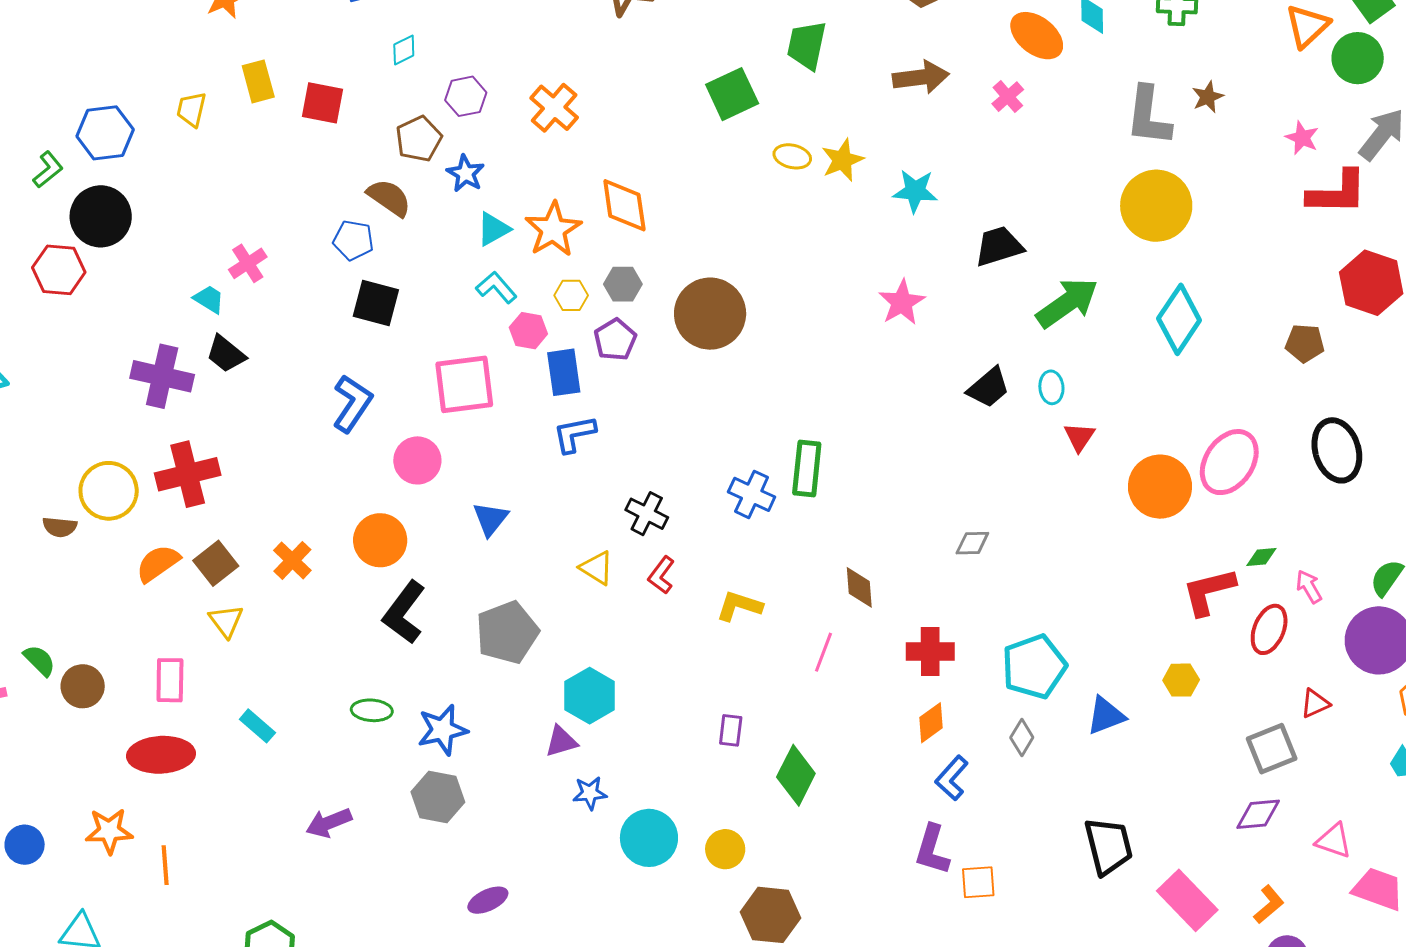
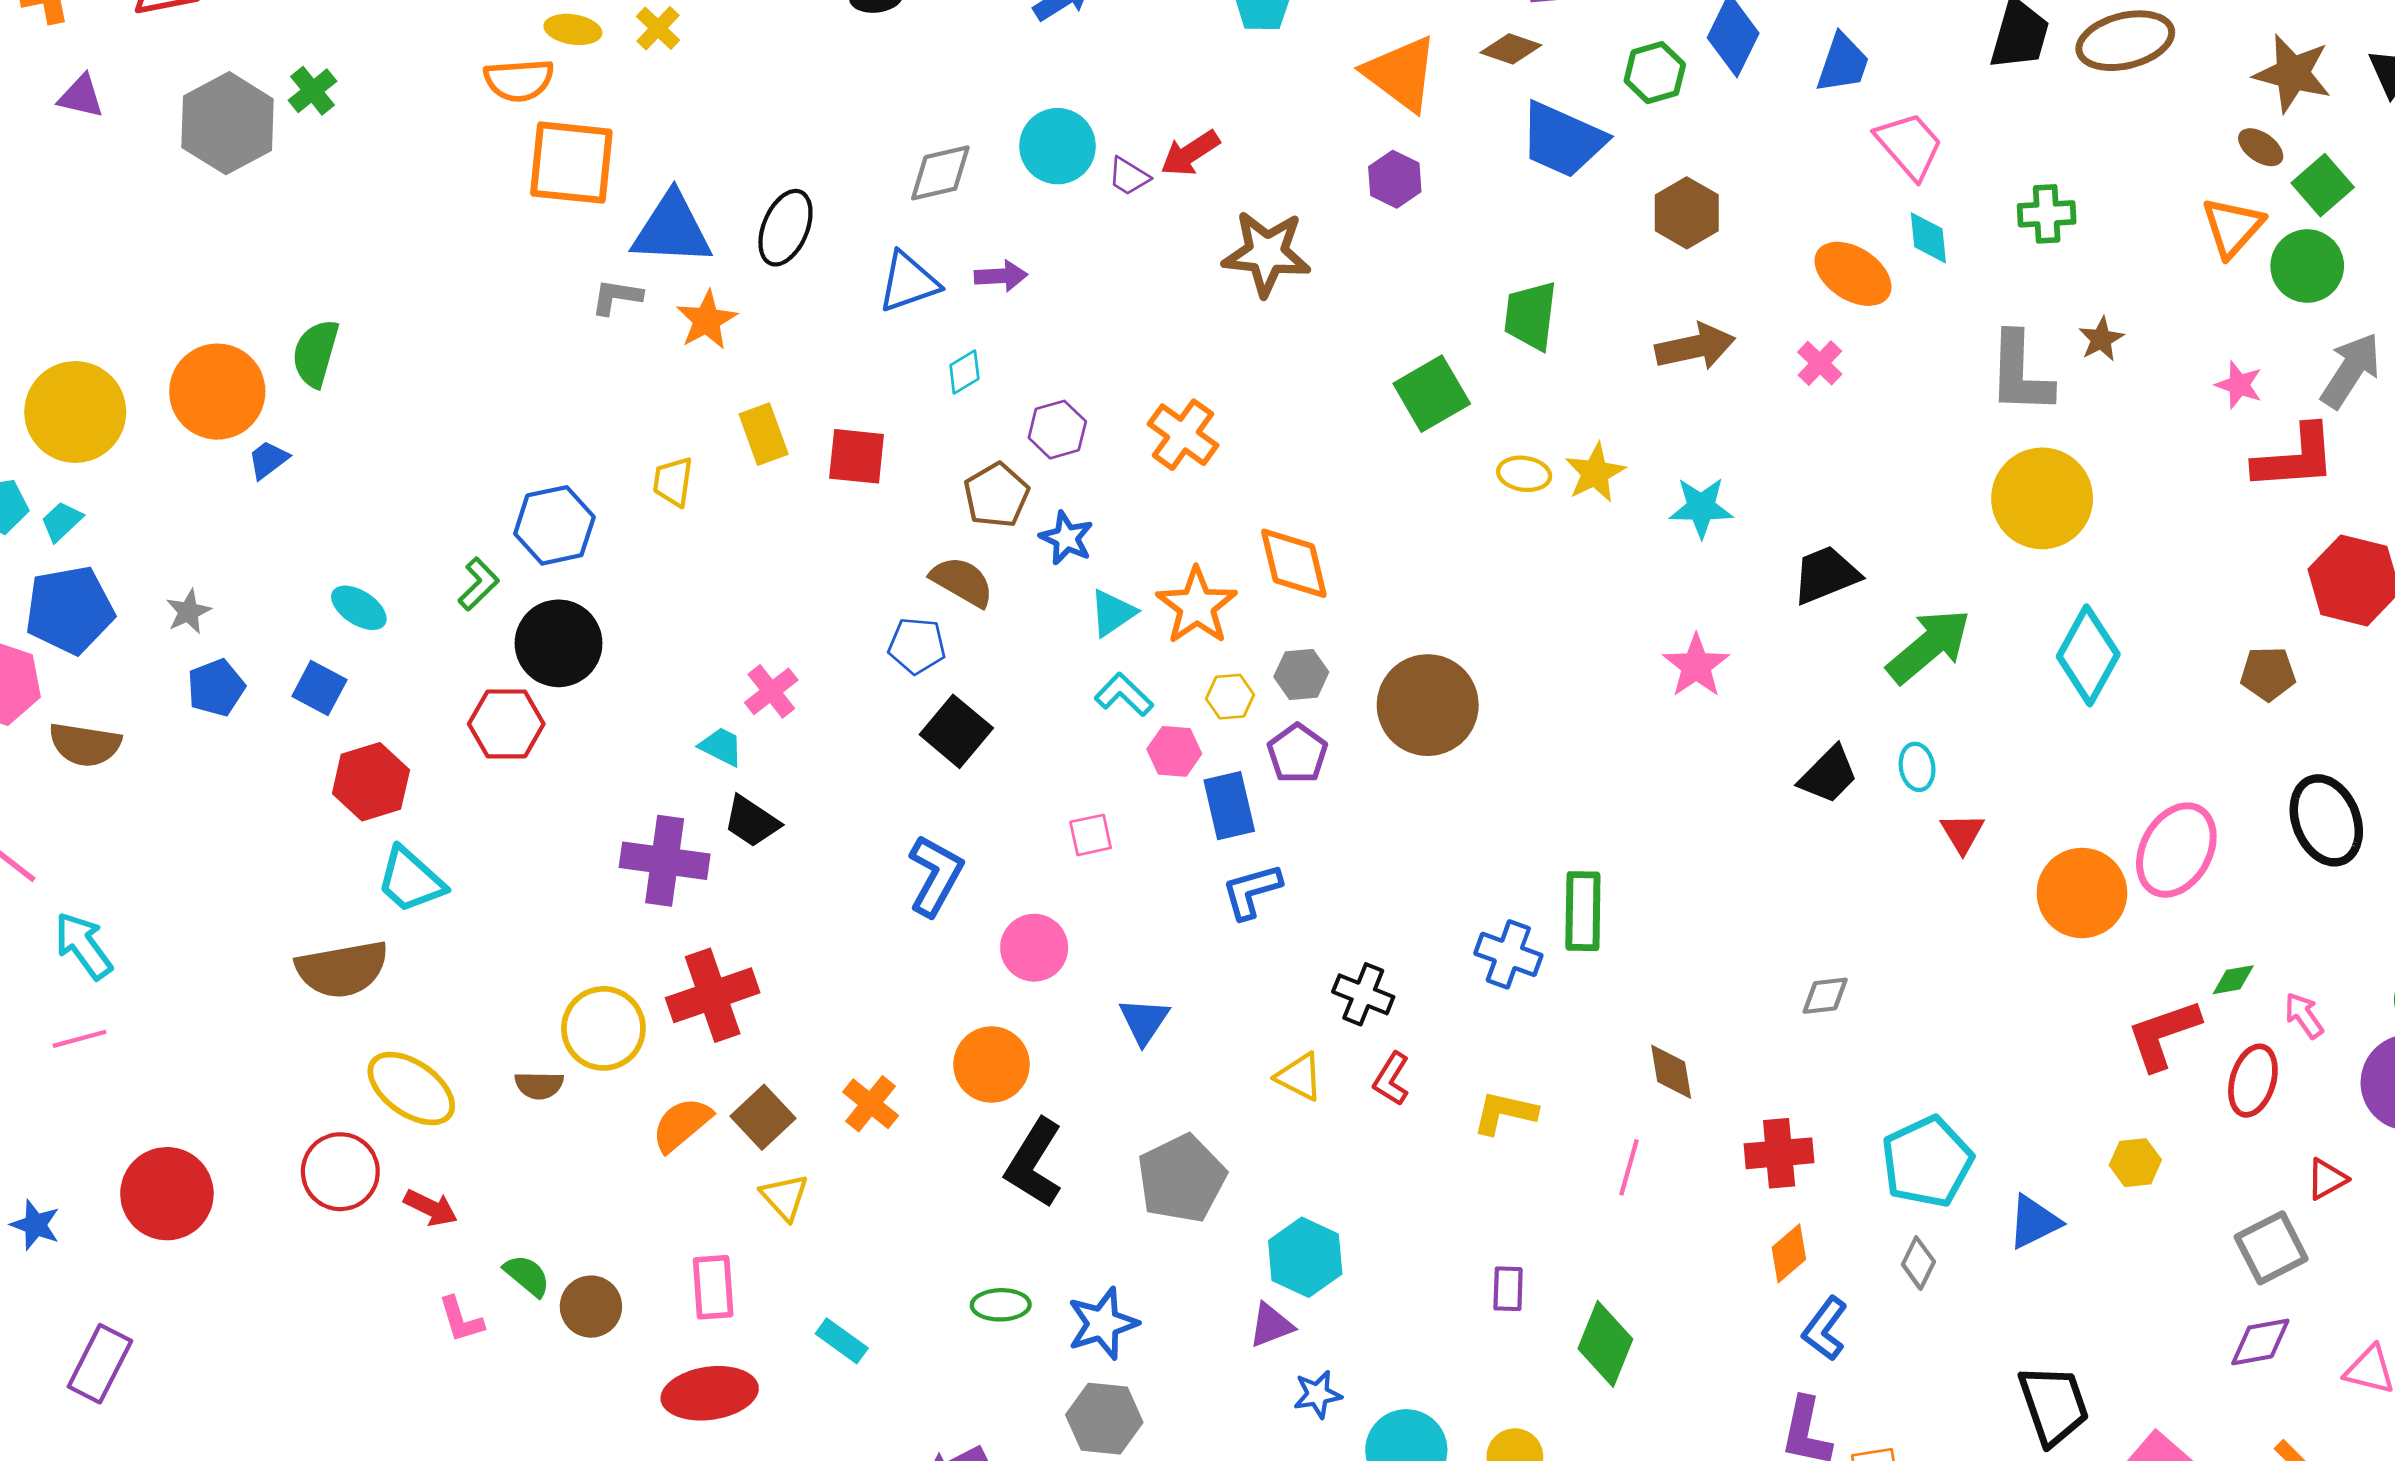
black square: (376, 303) -> (956, 731), turned 30
pink square: (464, 384) -> (1091, 835), size x0.5

